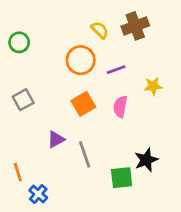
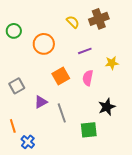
orange circle: (81, 60) -> (44, 44), moved
gray square: (23, 100) -> (17, 86), moved
black star: (146, 160) -> (107, 107), moved

